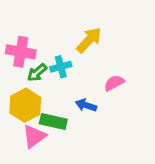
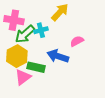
green arrow: (37, 73) -> (25, 34), size x1.5
blue arrow: (86, 105) -> (58, 56), size x1.5

